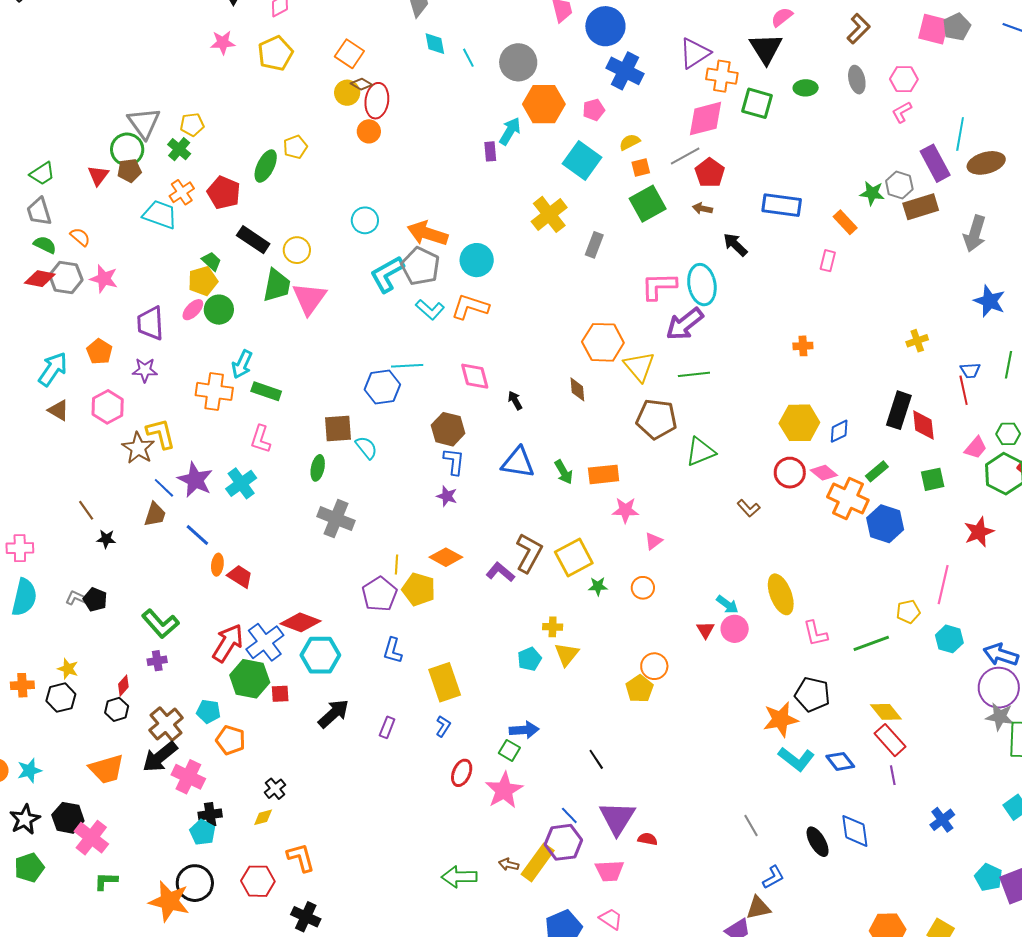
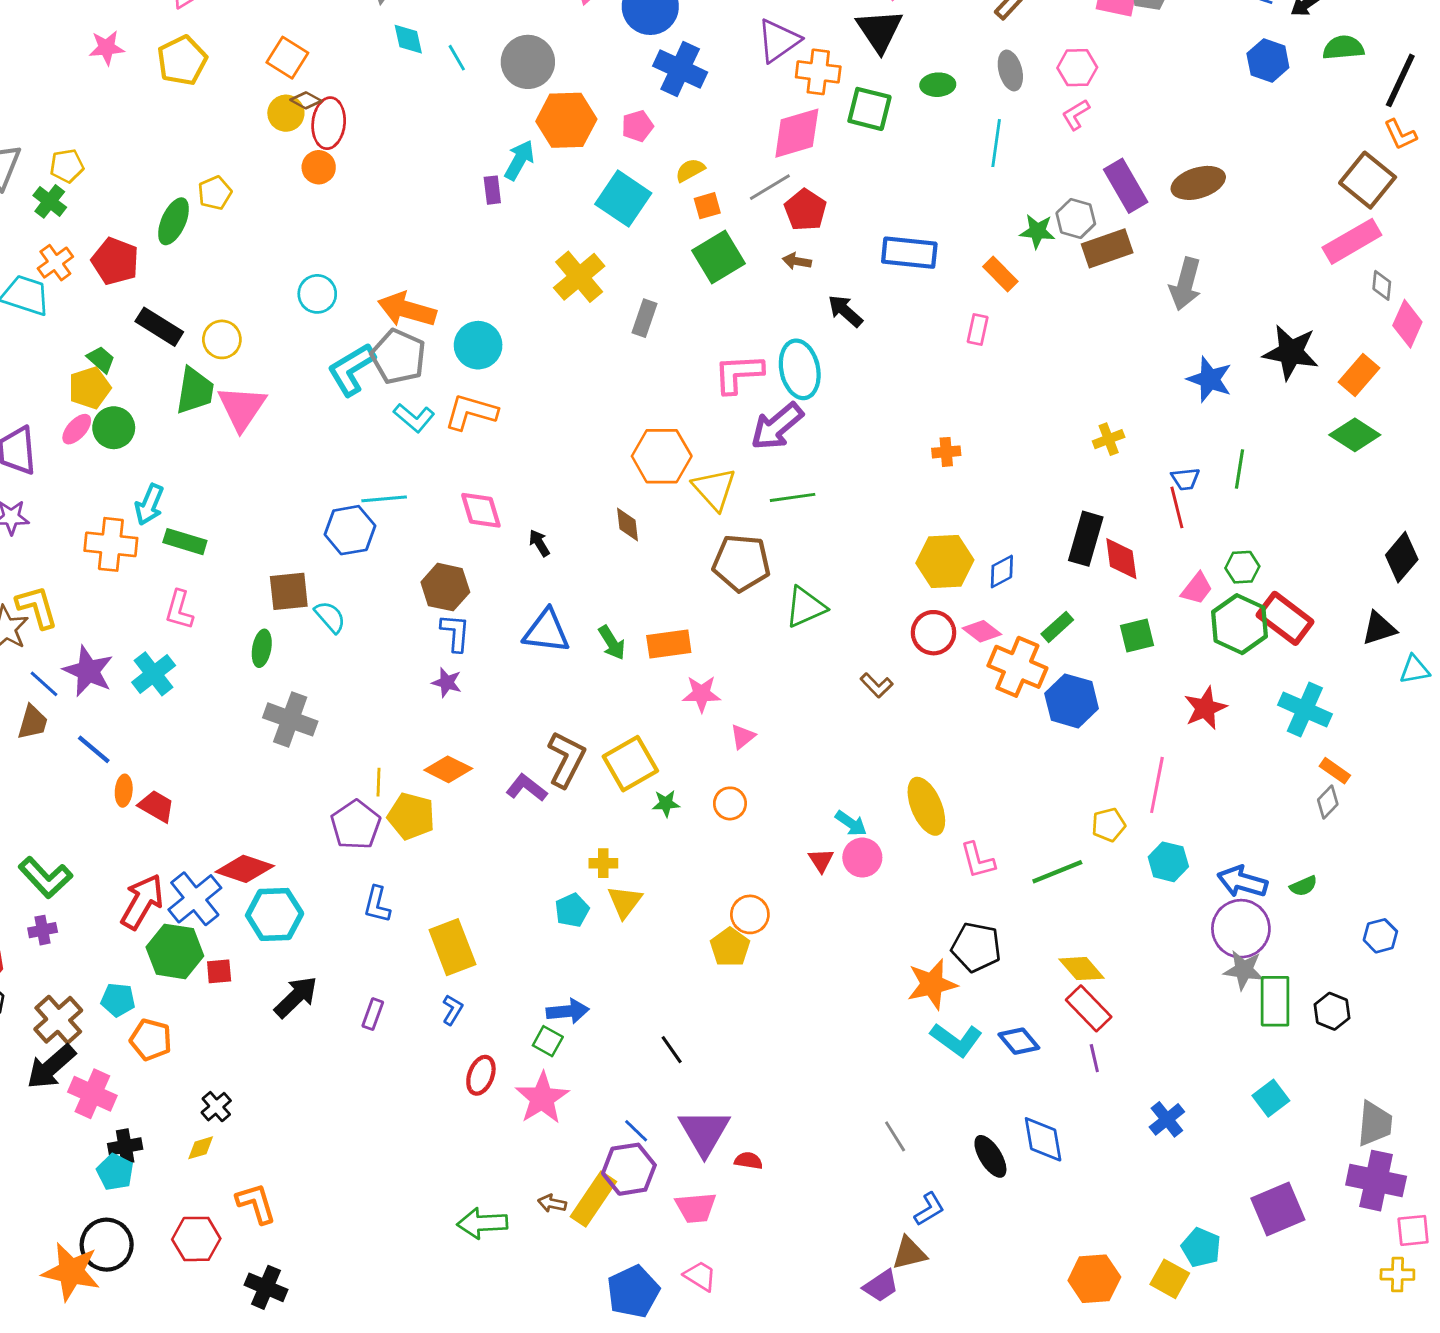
cyan line: (960, 134) -> (996, 143), moved
cyan pentagon: (988, 877) -> (1201, 1247), moved

